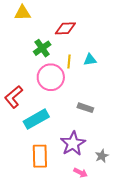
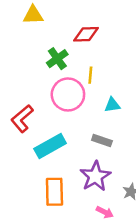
cyan triangle: (90, 60) -> (112, 105), moved
gray rectangle: (85, 108) -> (102, 141), moved

